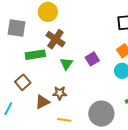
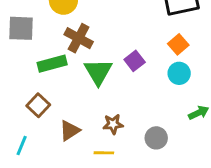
green triangle: (66, 64) -> (98, 72), size x1.5
brown star: (60, 93) -> (113, 124), moved
gray circle: (101, 114) -> (156, 138), size x0.6

